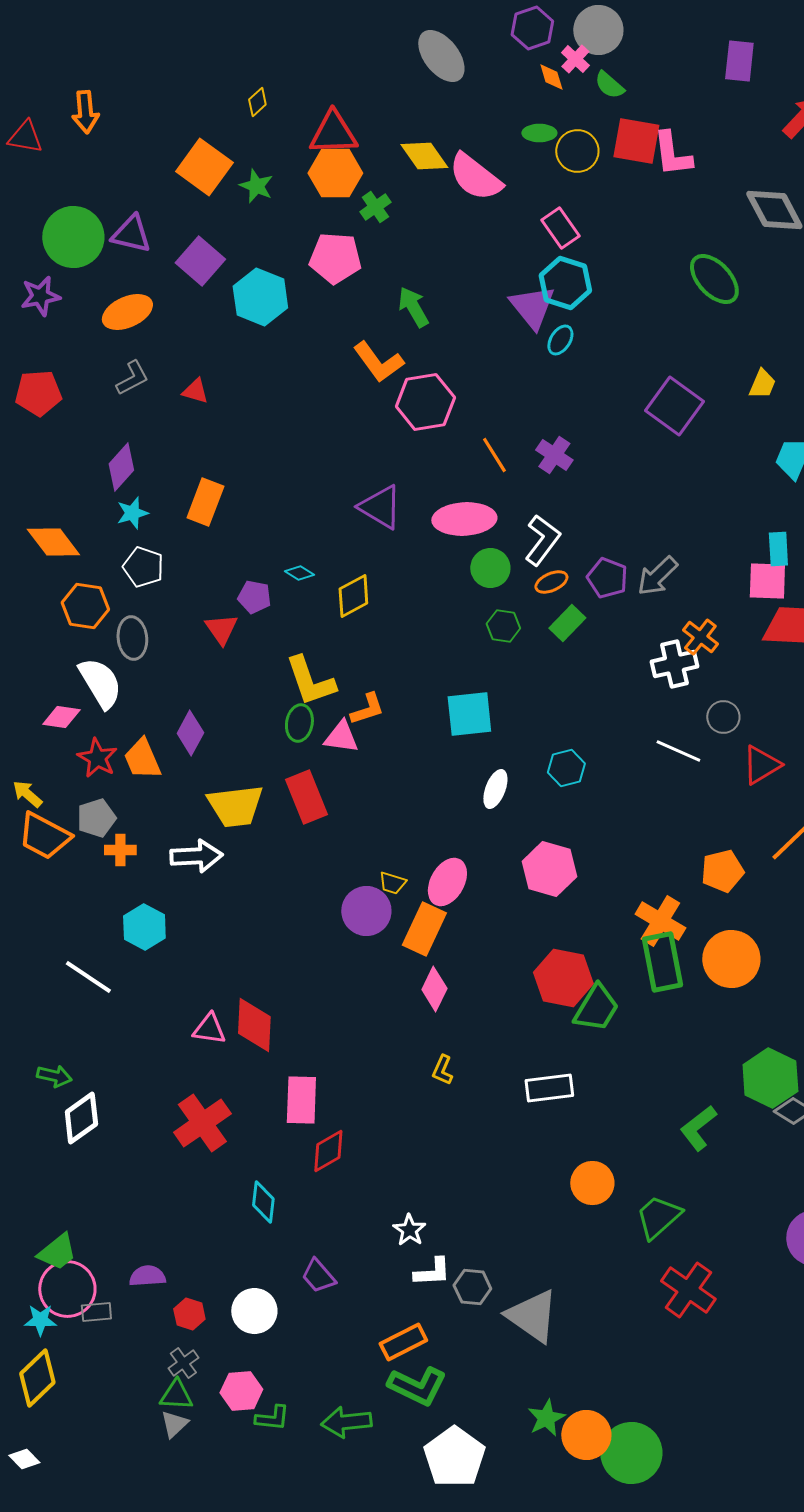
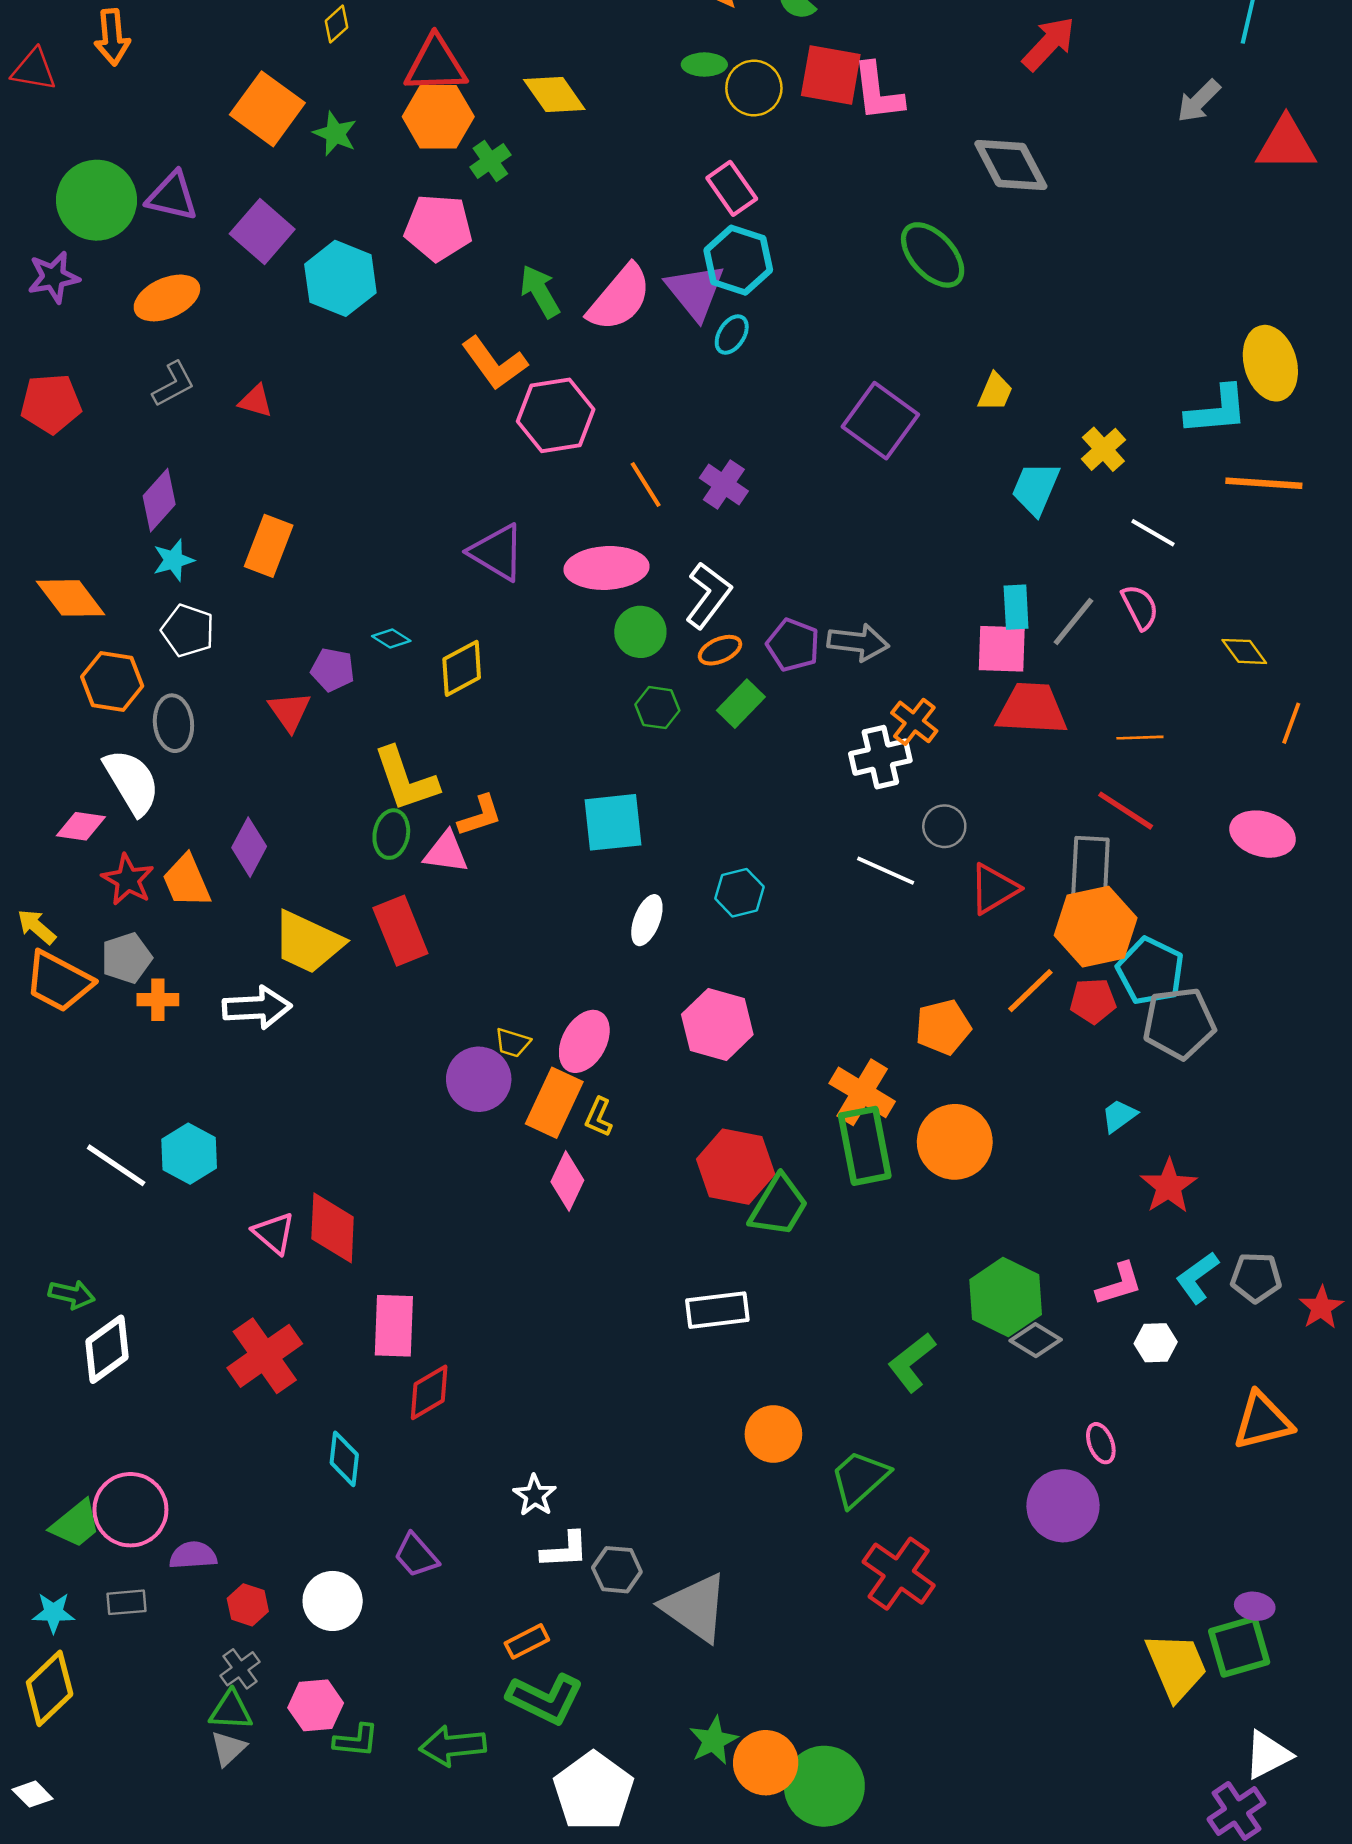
pink semicircle: (475, 177) -> (620, 298), moved, turned -88
gray arrow: (657, 576) -> (858, 642), turned -129
yellow trapezoid: (235, 806) -> (308, 942), turned 32
cyan hexagon: (144, 927) -> (189, 1154), moved
pink triangle: (209, 1029) -> (274, 1233), turned 33
yellow L-shape: (442, 1070) -> (599, 1117), moved
pink circle: (67, 1289) -> (130, 1510), moved
orange rectangle: (403, 1342) -> (527, 1641), size x0.7

